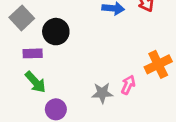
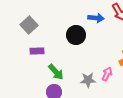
black circle: (56, 32) -> (76, 35), moved
green arrow: (35, 82) -> (56, 72), moved

